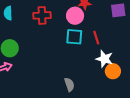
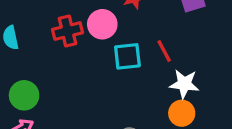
pink circle: (75, 16) -> (102, 24), moved
orange circle: (113, 71) -> (182, 113), moved

